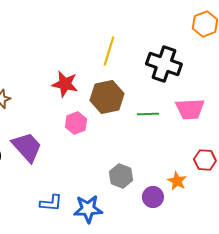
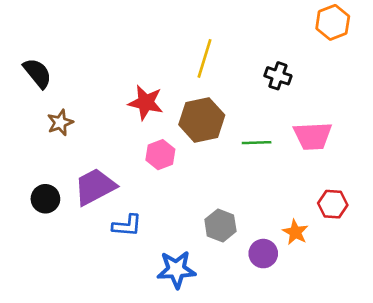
black cross: (164, 64) -> (278, 76), size x0.6
purple trapezoid: (27, 147) -> (95, 187), turned -76
blue L-shape: (51, 203) -> (127, 225), moved

